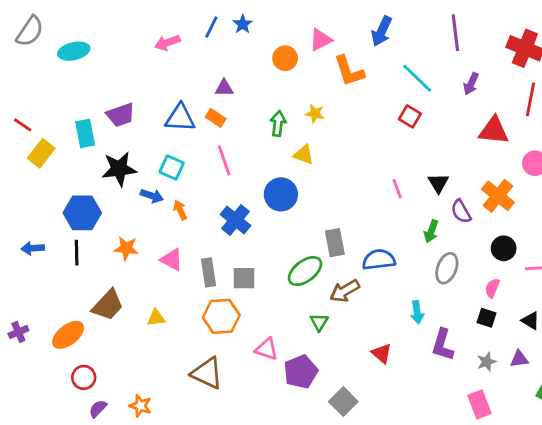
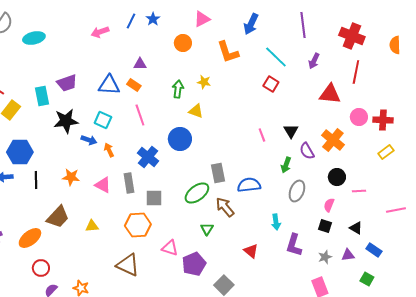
pink triangle: (321, 40) -> (202, 19), moved
blue hexagon: (82, 213) -> (20, 152), moved
gray rectangle: (209, 272) -> (129, 183), moved
brown arrow: (345, 291) -> (225, 207), turned 80

